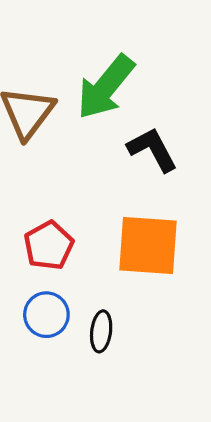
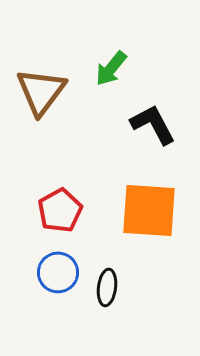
green arrow: (106, 87) -> (111, 68), size x0.6

